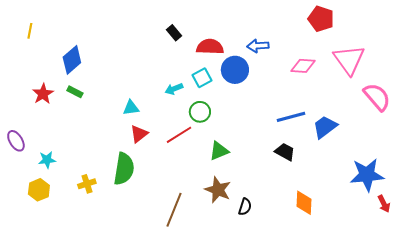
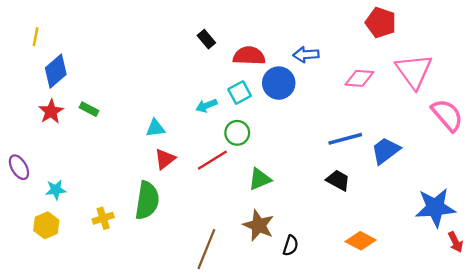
blue diamond: (72, 60) -> (56, 71), moved
orange diamond: (304, 203) -> (361, 241), turned -65

